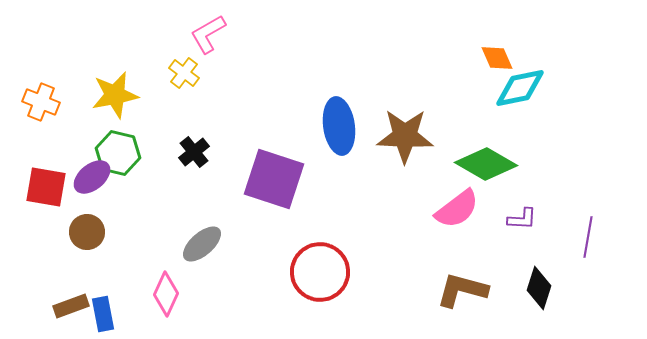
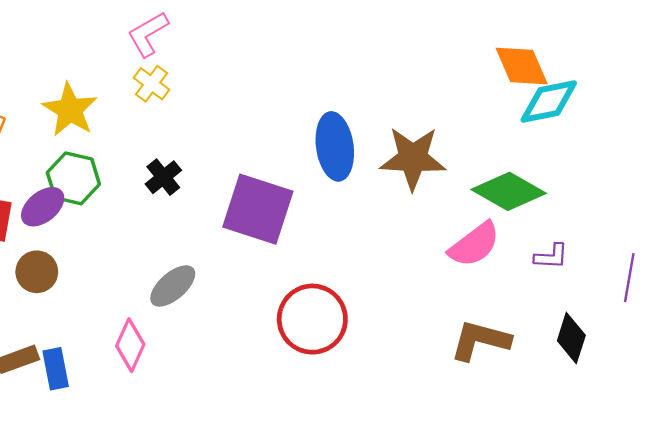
pink L-shape: (208, 34) -> (148, 34), moved
orange diamond: (497, 58) -> (522, 66), size x1.4
yellow star: (115, 95) -> (70, 110), turned -30

